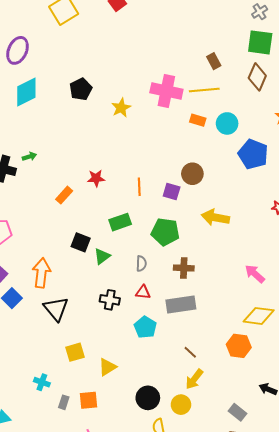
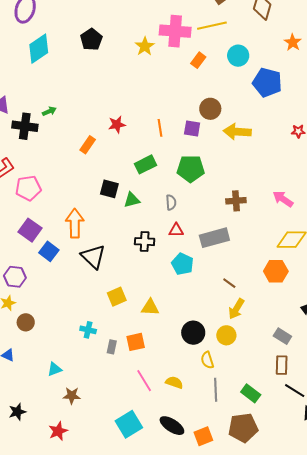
yellow star: (121, 108) -> (145, 46), moved
orange rectangle: (198, 120) -> (198, 60), moved, turned -63
yellow arrow: (215, 217) -> (237, 132), moved
green triangle: (102, 256) -> (132, 200), turned 30
brown cross: (184, 268) -> (236, 201), moved
yellow triangle: (107, 367) -> (150, 307), turned 42

